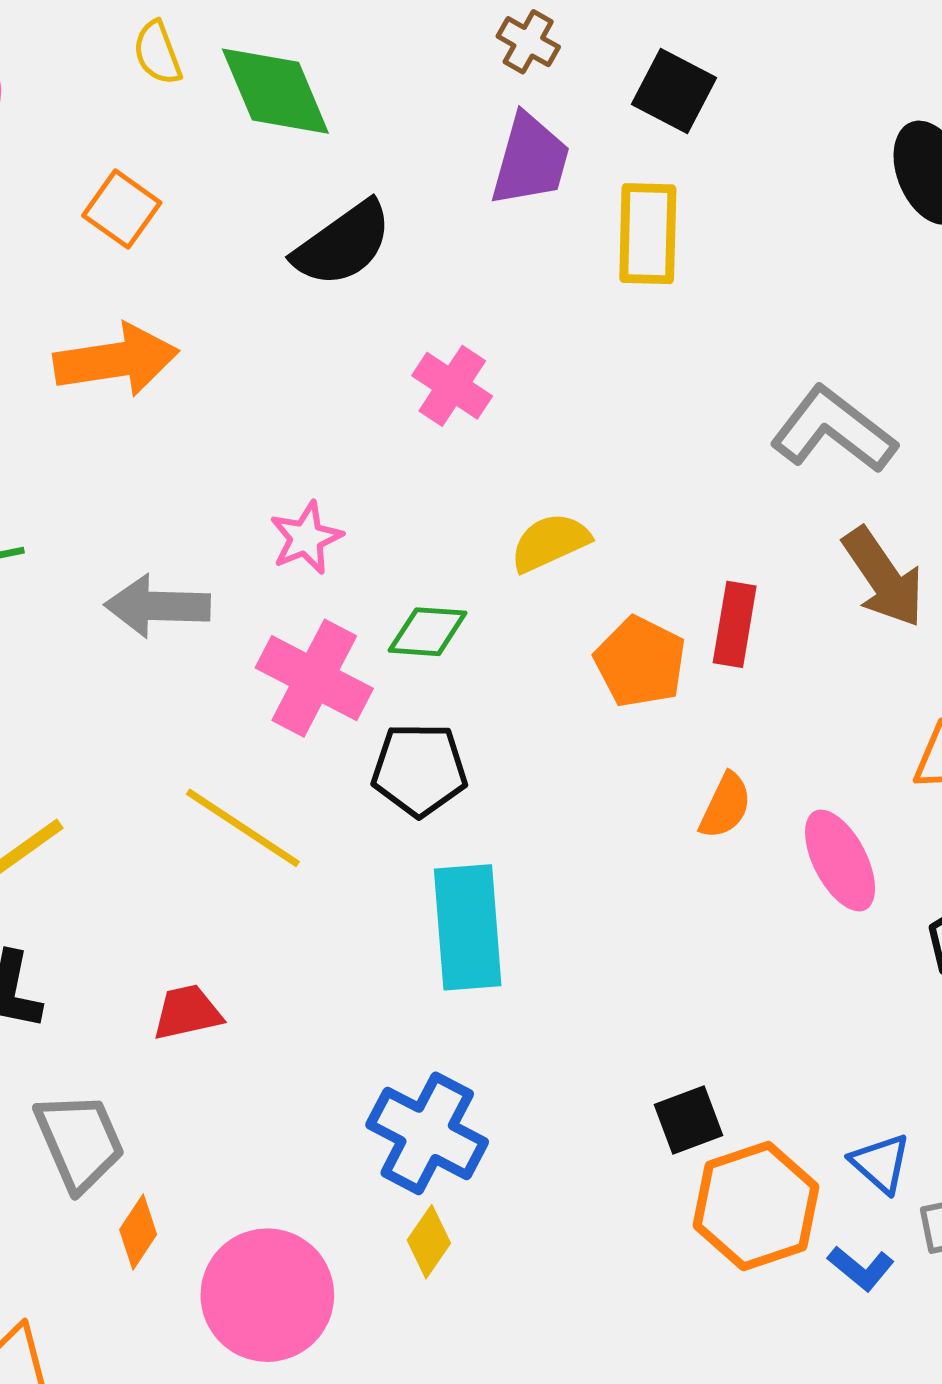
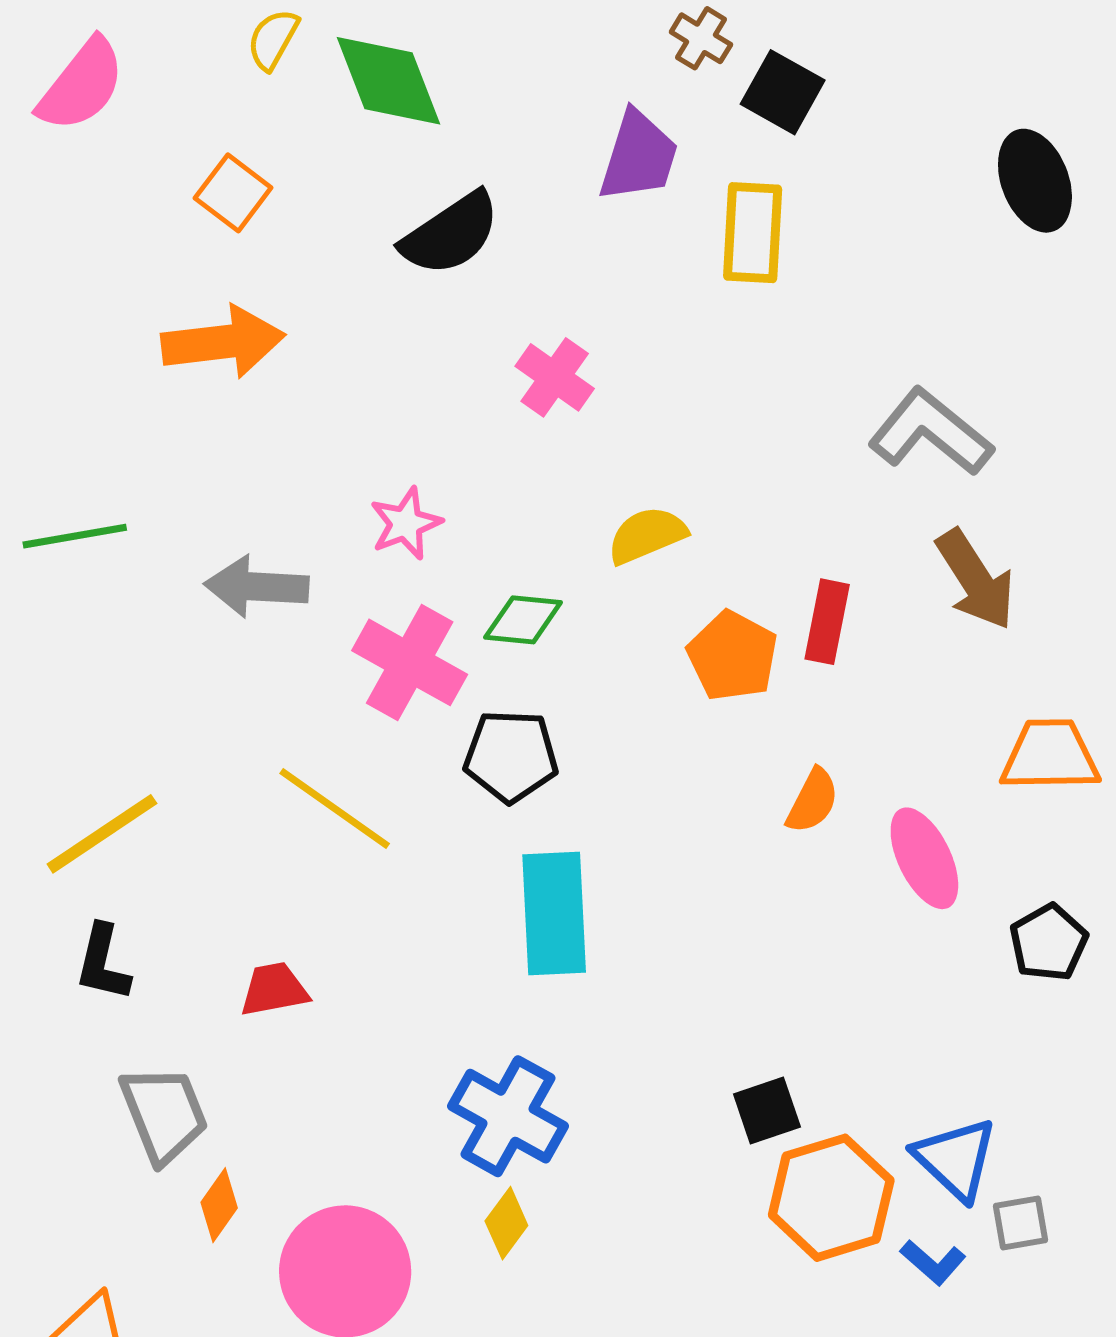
brown cross: (528, 42) -> (701, 38), moved
yellow semicircle: (157, 53) -> (273, 39), turned 48
blue triangle: (881, 1163) -> (956, 1159), size x1.4

